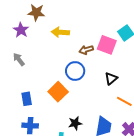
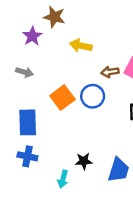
gray arrow: (19, 59) -> (25, 72), turned 136
orange square: (58, 92) -> (62, 98), moved
blue rectangle: (27, 99) -> (28, 122), size x1.5

